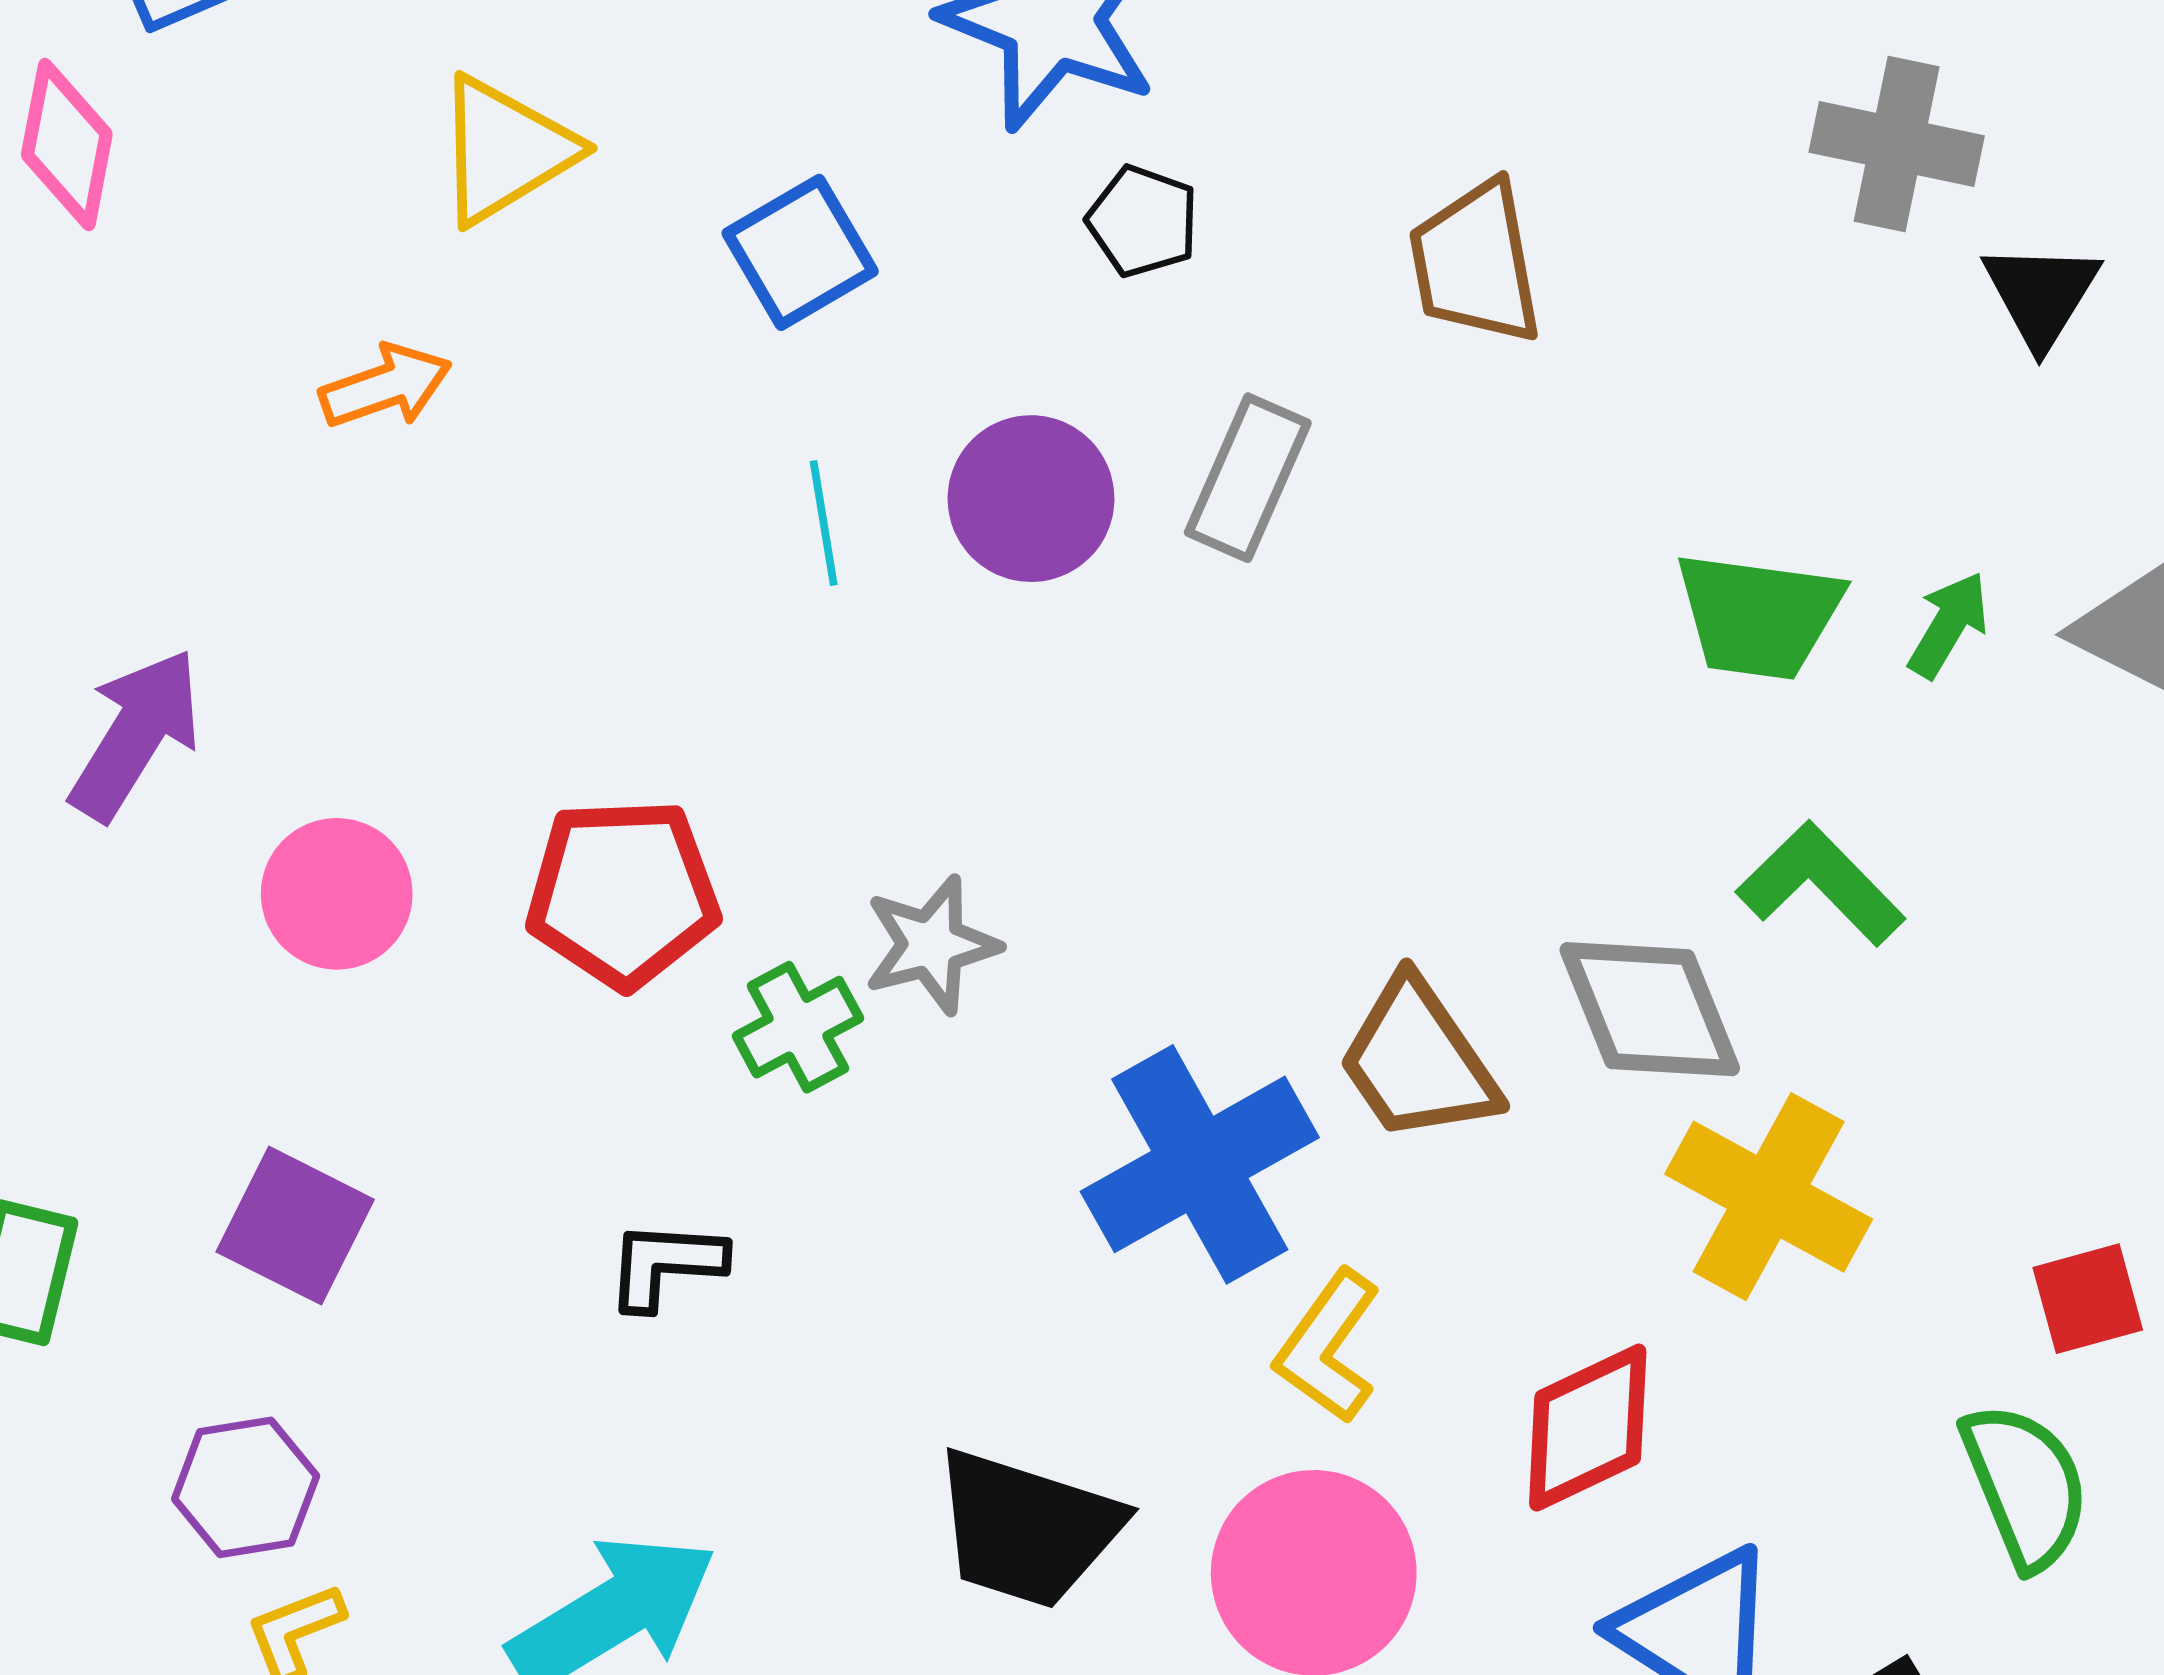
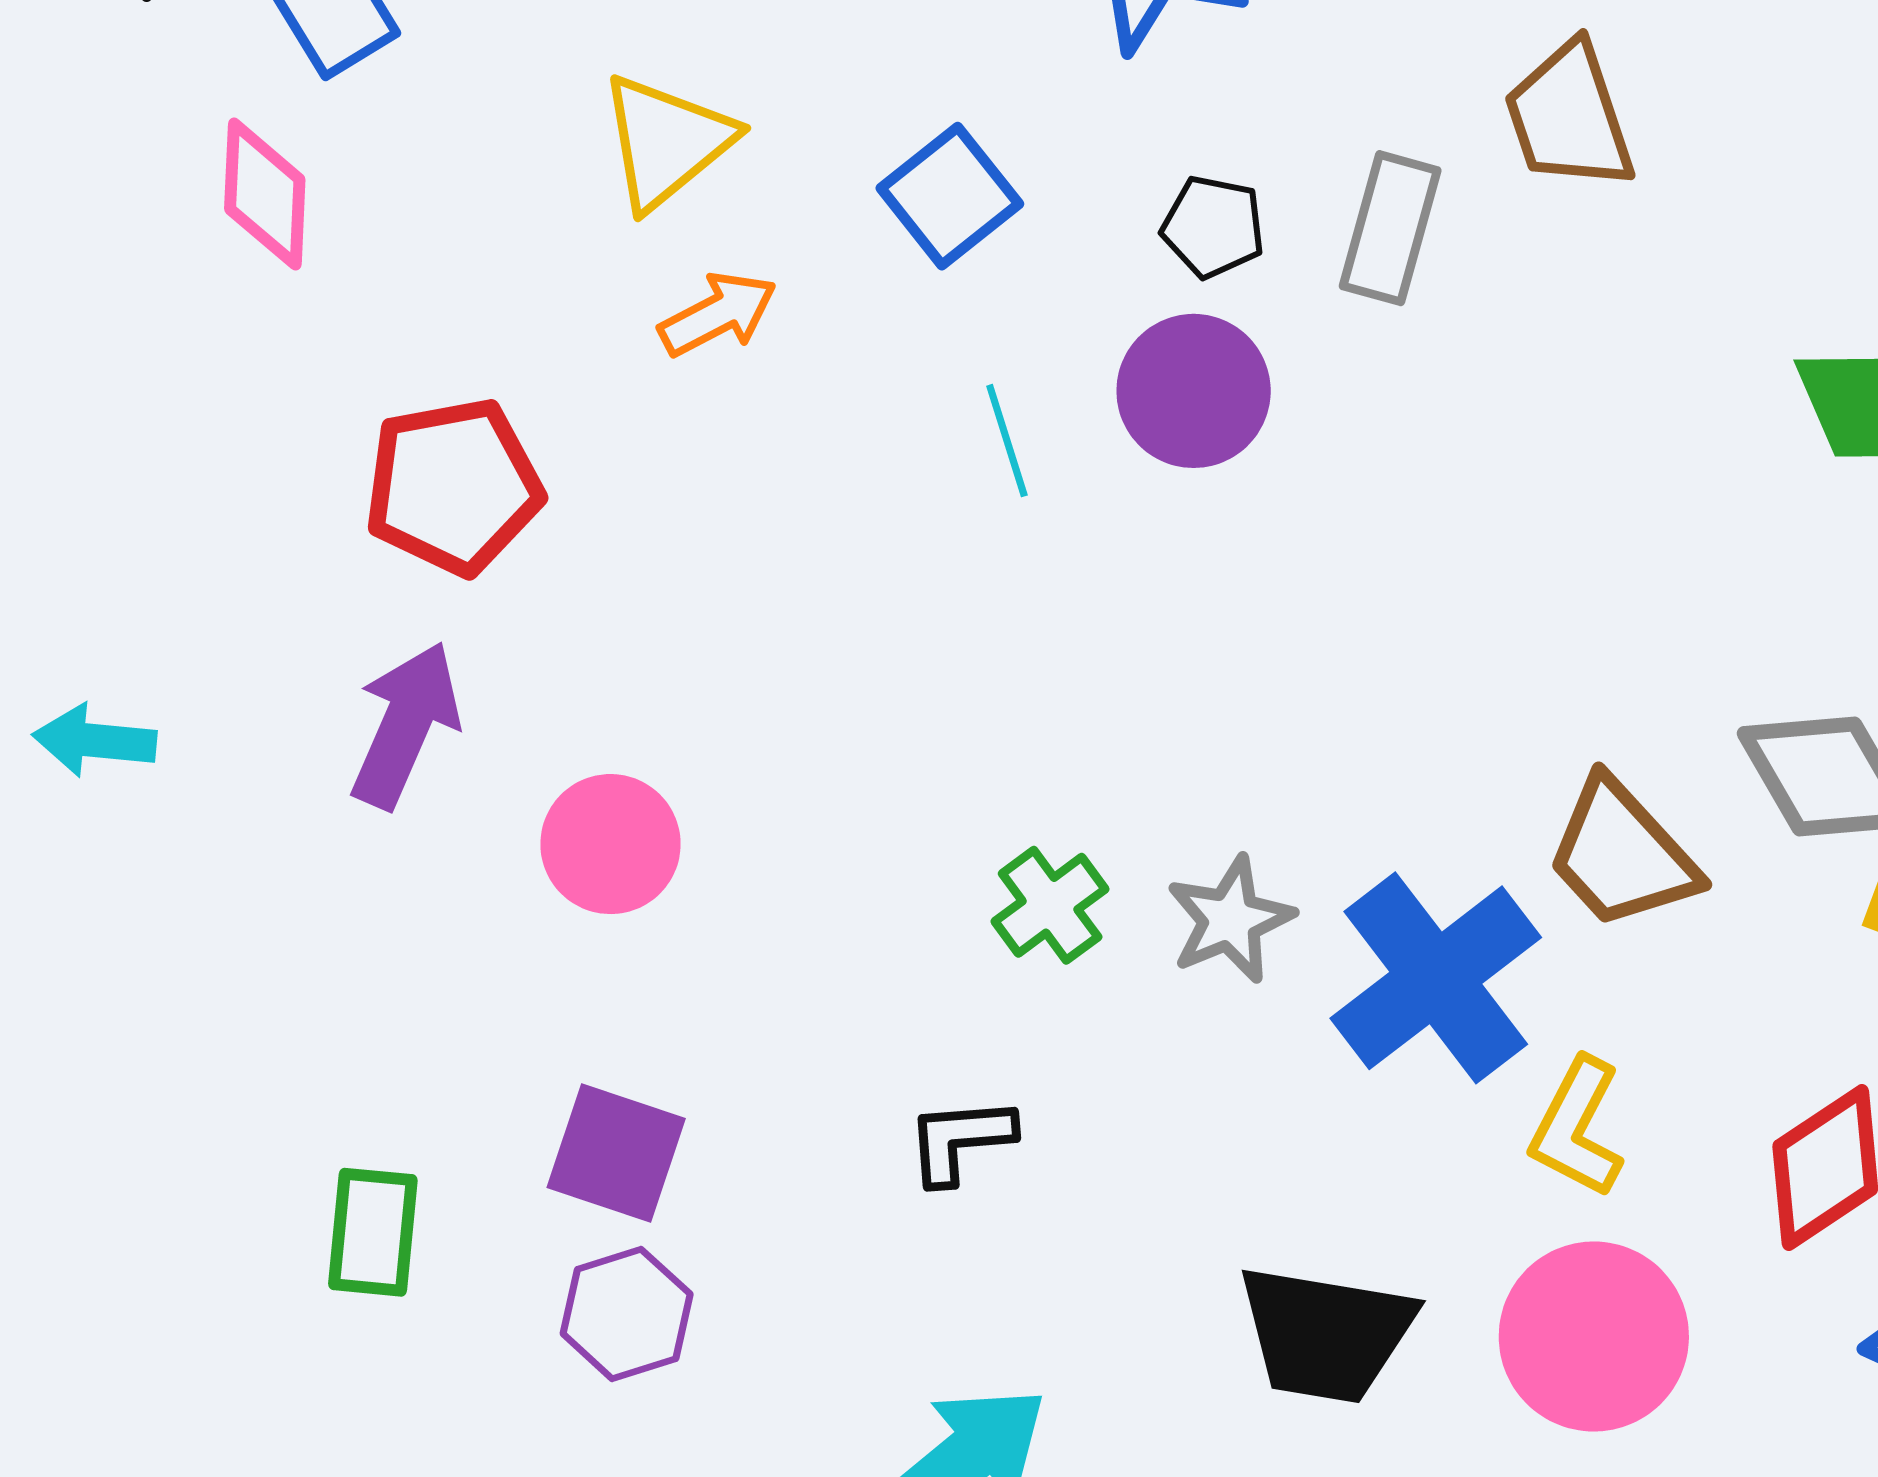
black pentagon: (1143, 221) -> (1213, 227), moved
orange arrow: (386, 386) -> (718, 314), moved
gray rectangle: (1248, 478) -> (1390, 228), moved
red pentagon: (623, 893) -> (453, 486), moved
gray star: (931, 945) -> (1230, 920), moved
purple hexagon: (246, 1487) -> (627, 1314), moved

